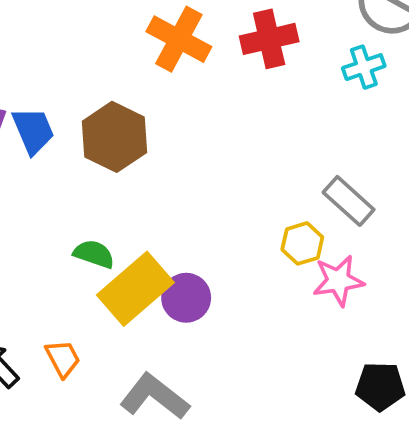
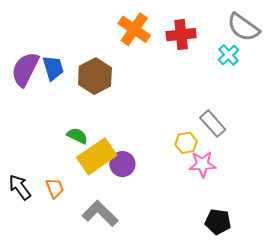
cyan cross: (364, 67) -> (229, 55), turned -30

